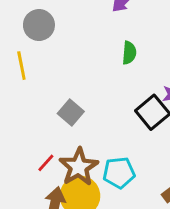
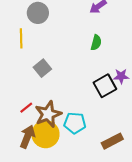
gray square: (71, 112) -> (42, 68), moved

